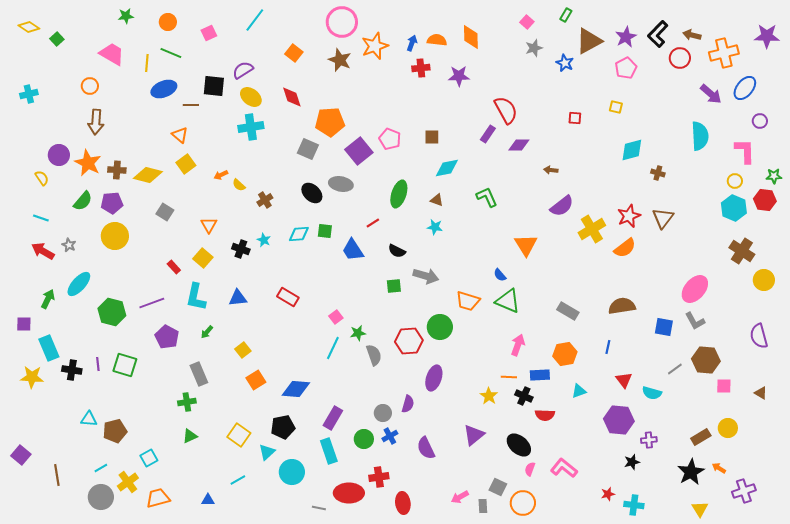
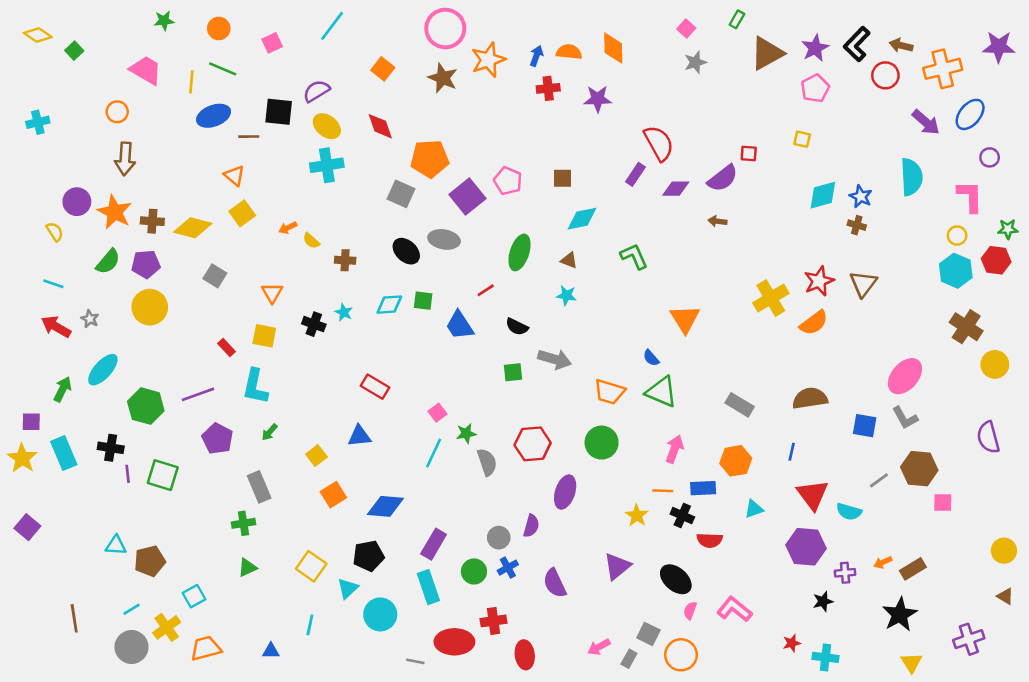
blue star: (565, 63) -> (861, 196), moved
brown cross: (265, 200) -> (345, 260), turned 35
purple semicircle: (562, 206) -> (723, 178), moved
yellow square: (203, 258) -> (264, 336), turned -30
blue triangle: (238, 298) -> (359, 436), moved
green circle: (440, 327) -> (602, 443), moved
black cross: (72, 370) -> (111, 448), moved
yellow star: (32, 377) -> (22, 458), moved, turned 30
red triangle: (624, 380) -> (813, 495), size x1.5
brown triangle: (761, 393) -> (1005, 596), moved
yellow circle: (728, 428) -> (1004, 551), moved
purple square: (21, 455) -> (27, 527), moved
orange arrow: (719, 468) -> (883, 562), moved, turned -56
cyan line: (238, 480) -> (310, 625), turned -49
gray rectangle: (483, 506) -> (629, 659), turned 32

